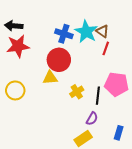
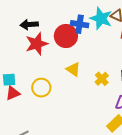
red circle: (59, 60) -> (66, 36), moved
yellow triangle: (50, 78) -> (73, 69), turned 49

